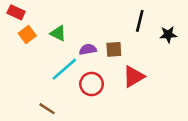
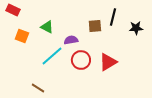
orange square: (27, 35) -> (22, 36), moved, turned -32
brown square: (114, 49) -> (95, 26), moved
red circle: (92, 84) -> (81, 60), moved

